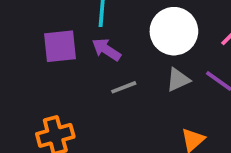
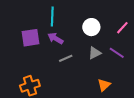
white circle: (174, 31) -> (91, 27), size x0.7

